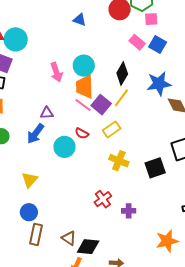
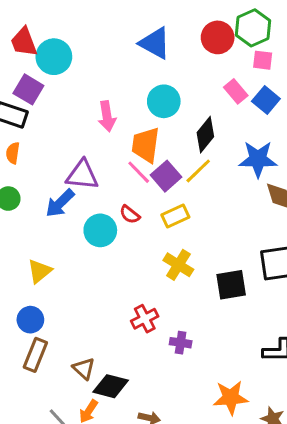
blue triangle: (80, 20) -> (155, 43), size x1.6
cyan circle: (84, 66) -> (164, 101), moved
purple triangle: (47, 113) -> (82, 175), size x1.6

